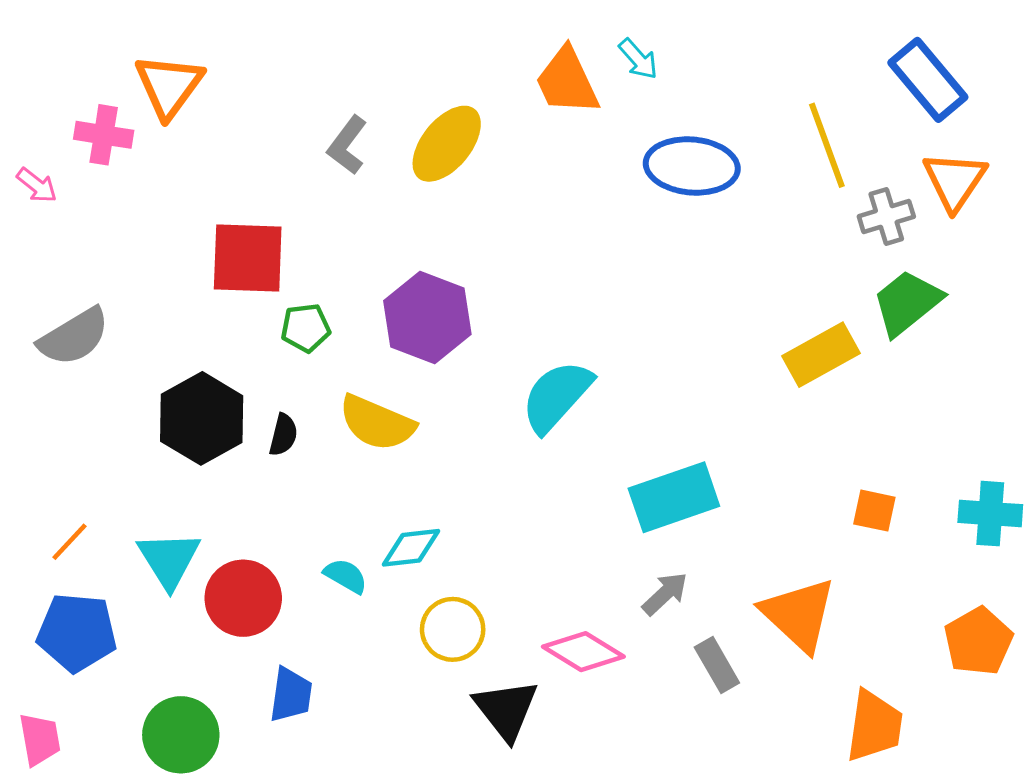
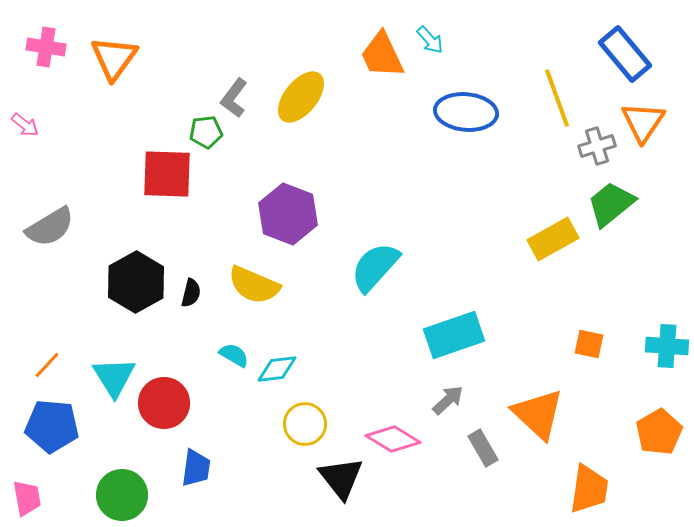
pink cross: (104, 135) -> (46, 47), moved
green pentagon: (306, 328) -> (206, 132), moved
cyan semicircle: (346, 576) -> (234, 355), moved

